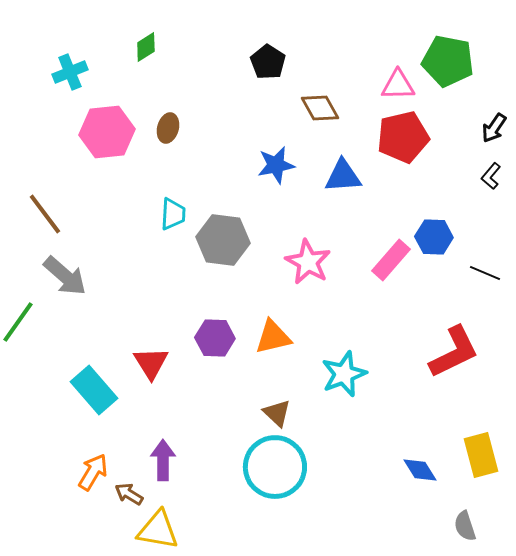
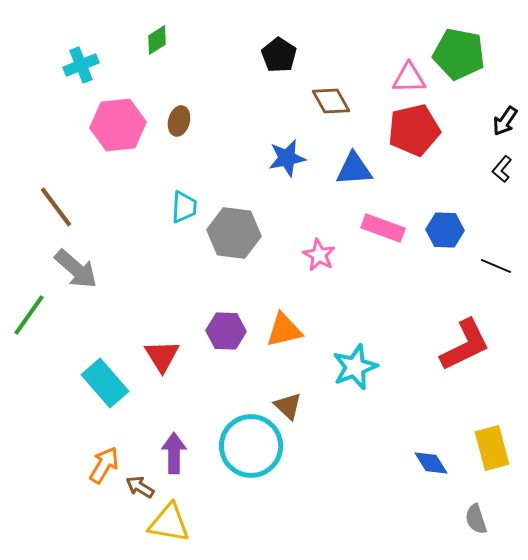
pink rectangle: (391, 260) -> (383, 228), moved, turned 69
pink star: (308, 262) -> (319, 255), size x0.7
cyan circle: (275, 467) -> (251, 446), moved

